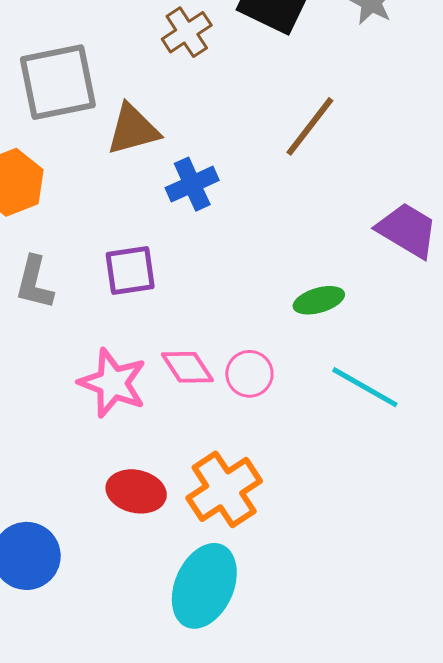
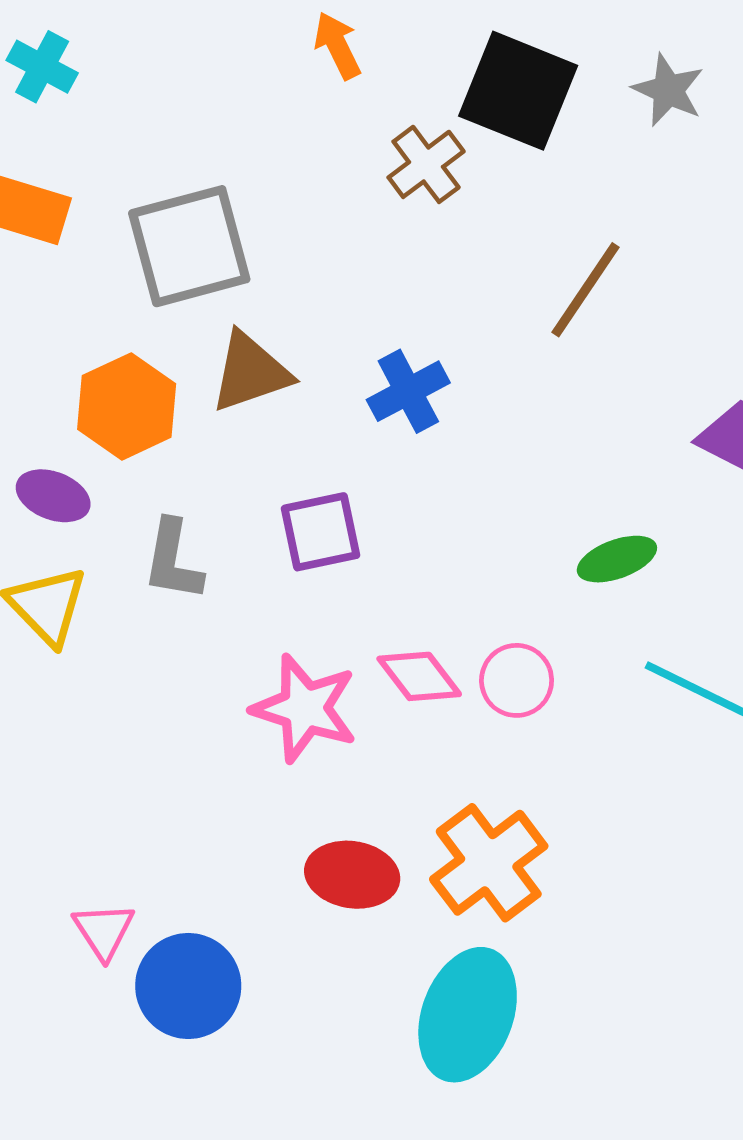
brown cross: (187, 32) -> (426, 164), moved
brown triangle: (133, 129) -> (250, 372), moved

